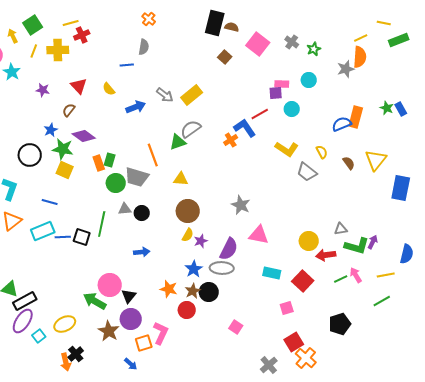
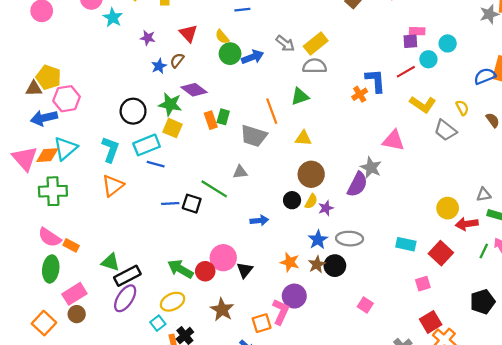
cyan circle: (309, 80) -> (448, 43), moved
red line: (260, 114) -> (406, 72), moved
blue L-shape: (245, 128) -> (375, 81), turned 30
gray semicircle: (191, 129) -> (315, 66), moved, turned 35
blue star: (51, 130) -> (159, 66), moved
green circle: (116, 183) -> (230, 54), moved
black circle: (142, 213) -> (292, 200), moved
green line: (102, 224) -> (214, 189), turned -70
cyan rectangle: (43, 231) -> (147, 145), moved
pink triangle: (259, 235) -> (393, 140), moved
purple semicircle: (229, 249) -> (357, 184), moved
green line: (341, 279) -> (484, 251), turned -40
green arrow: (95, 301) -> (180, 269), moved
red circle: (187, 310) -> (205, 271), moved
purple circle: (131, 319) -> (294, 296), moved
cyan square: (39, 336) -> (158, 323), moved

